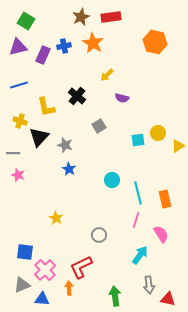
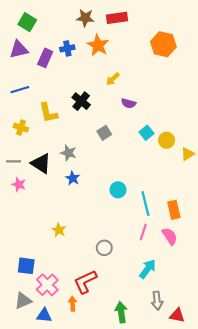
brown star: (81, 17) -> (85, 18), turned 30
black triangle: (39, 137) -> (41, 163), moved, turned -40
cyan square: (138, 140) -> (146, 133), moved, turned -32
pink semicircle: (161, 234) -> (170, 236), moved

